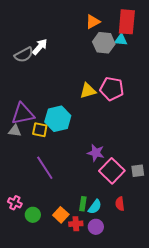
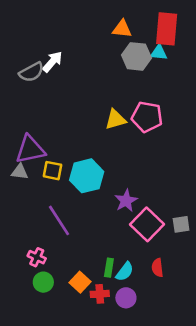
orange triangle: (93, 22) -> (122, 29), turned 35
cyan hexagon: (58, 119) -> (87, 176), moved
purple star: (96, 153) -> (126, 201), turned 30
pink cross: (15, 203) -> (37, 257), moved

